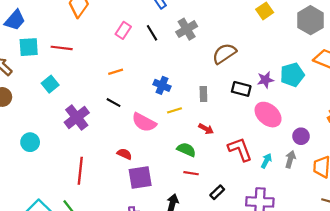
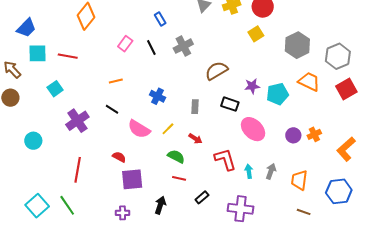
purple star: (265, 80) -> (252, 86), moved
yellow line: (175, 110) -> (168, 129), moved, turned -32
purple circle: (301, 136) -> (293, 135), moved
cyan arrow: (266, 161) -> (249, 171), turned -40

